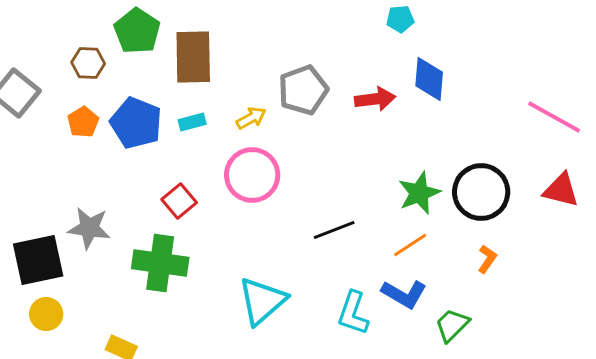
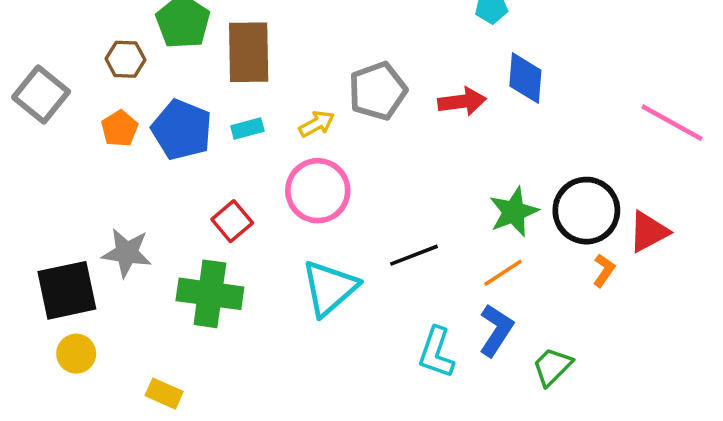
red triangle: (561, 190) -> (649, 232), moved, turned -42
orange L-shape: (487, 259) -> (604, 270), moved
blue L-shape: (404, 294) -> (496, 330), turned -87
cyan triangle: (262, 301) -> (330, 288), moved

